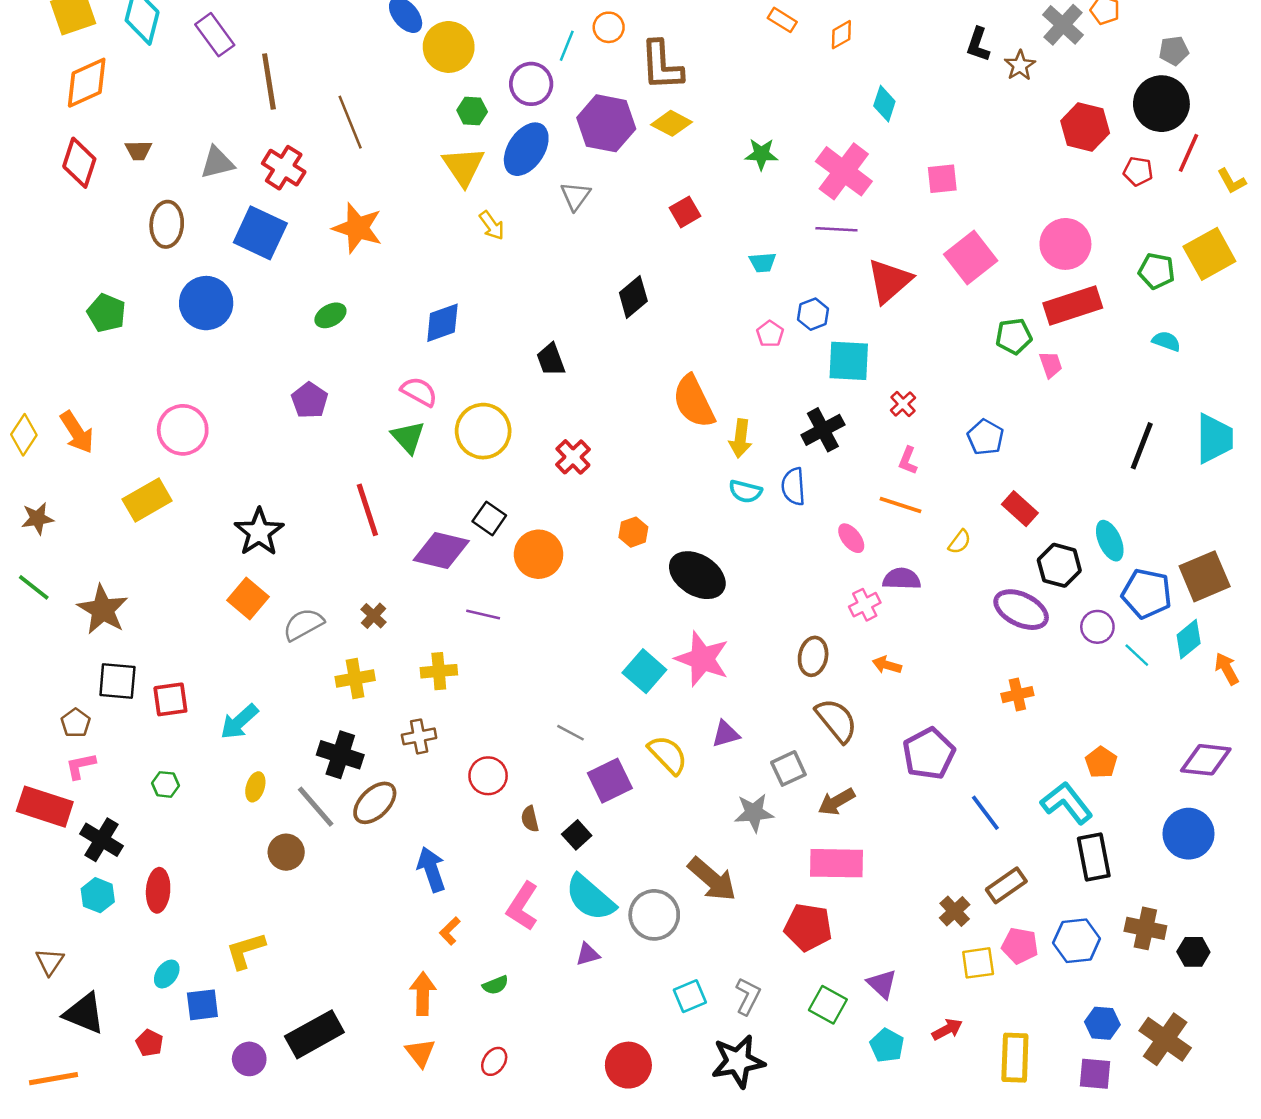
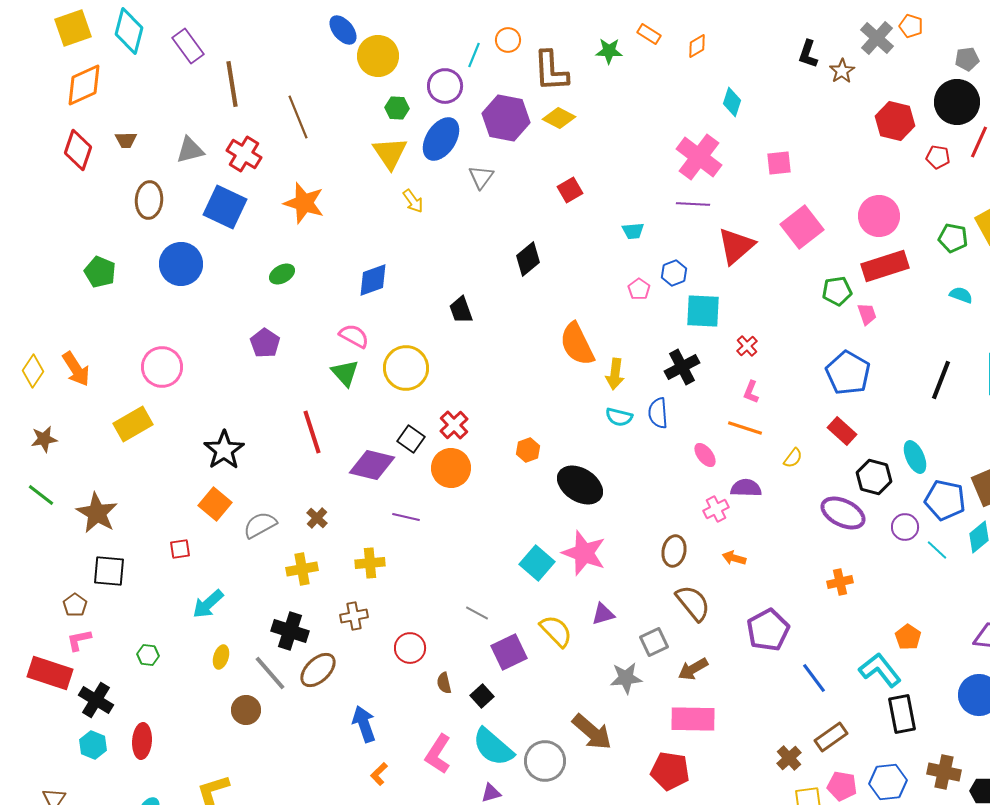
green star: (761, 154) -> (609, 51), moved
blue pentagon: (985, 437) -> (848, 373), moved, size x1.5
red cross: (573, 457) -> (454, 425), moved
red square: (170, 699) -> (180, 549), moved, size x0.7

